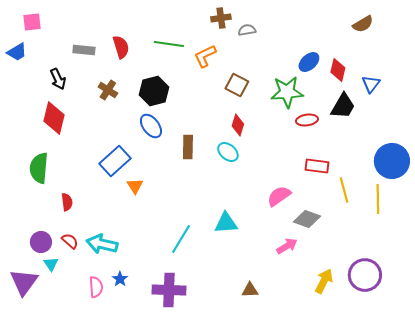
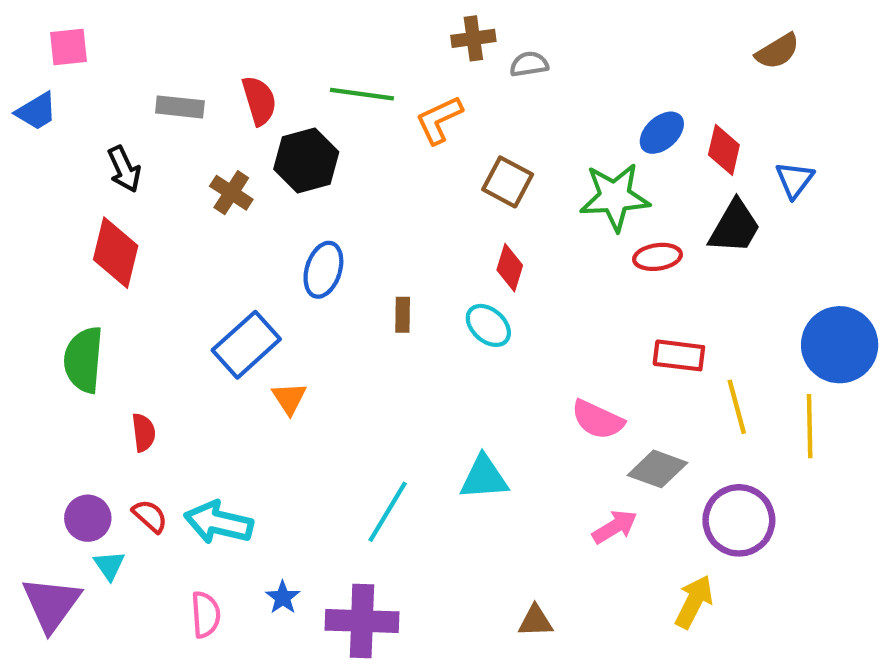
black hexagon: (154, 91) -> (306, 161), moved
blue ellipse: (151, 126) -> (323, 270), turned 55
brown rectangle: (188, 147) -> (403, 315), size x0.7
pink semicircle: (279, 196) -> (598, 420), turned -120
purple circle: (365, 275) -> (739, 520), moved
blue star: (120, 279) -> (283, 597), moved

